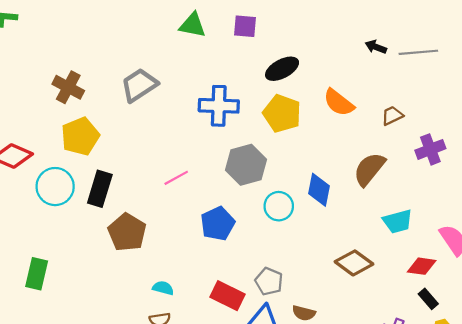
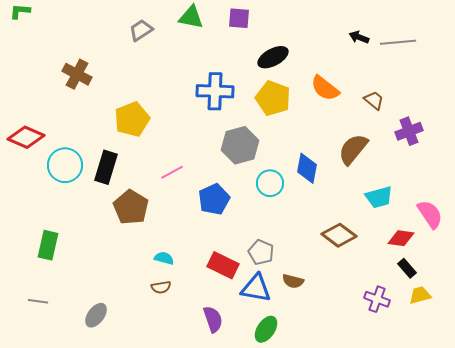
gray trapezoid: (139, 85) -> (141, 30), moved, size x0.7
brown trapezoid: (392, 116) -> (374, 100), turned 65
yellow pentagon: (80, 136) -> (132, 119), moved
pink line: (176, 178) -> (172, 172), moved

